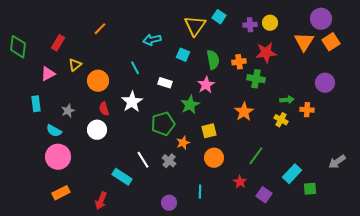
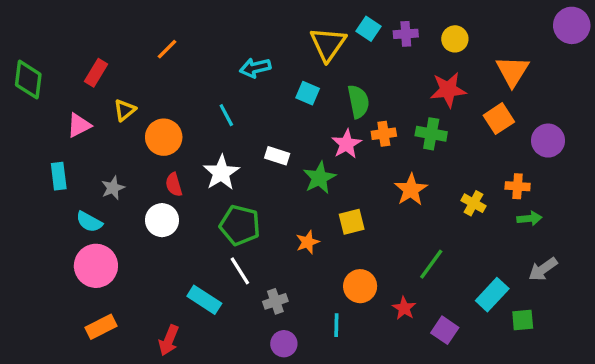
purple circle: (321, 19) -> (572, 25), moved
purple cross: (250, 25) -> (406, 34), moved
orange square: (331, 42) -> (499, 119), moved
orange cross: (239, 62) -> (384, 134), moved
white rectangle: (165, 83) -> (277, 156), moved
green arrow: (287, 100) -> (529, 218), moved
green pentagon: (163, 124) -> (240, 225), moved, turned 30
orange circle: (214, 158) -> (360, 286), moved
gray cross: (169, 161) -> (275, 301), moved, turned 32
gray arrow: (337, 162) -> (543, 269), moved

